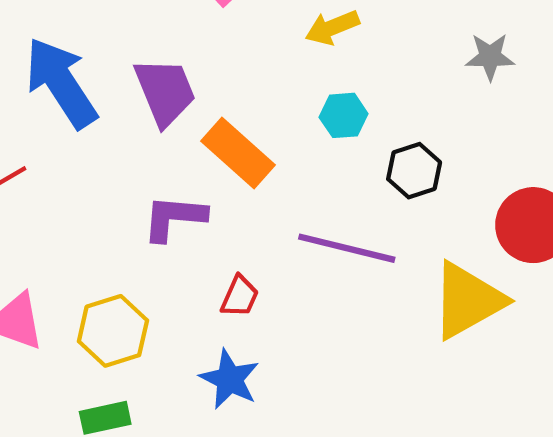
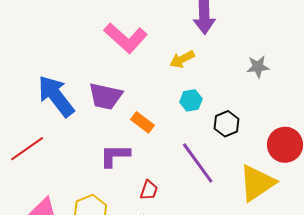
purple trapezoid: (165, 92) -> (106, 96), turned 129
orange rectangle: (238, 153) -> (142, 122), size x0.7
purple line: (347, 248) -> (198, 163), turned 45

